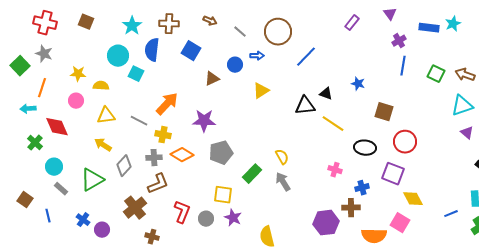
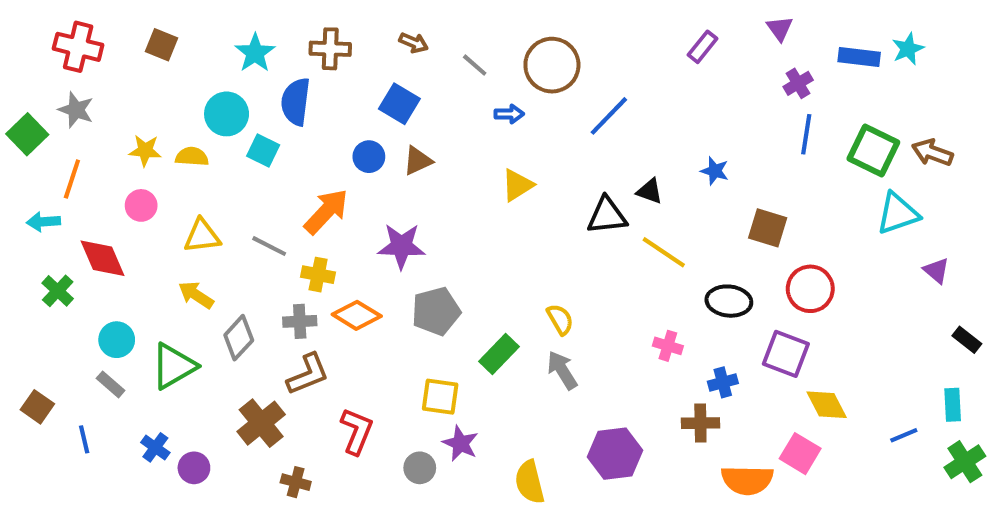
blue square: (191, 51) -> (399, 104), moved
blue circle: (235, 65) -> (369, 157), moved
green square: (436, 74) -> (873, 151), size x1.4
yellow semicircle: (101, 86) -> (192, 157), moved
cyan triangle: (462, 106) -> (898, 214), moved
cyan circle: (54, 167) -> (117, 340), moved
gray circle: (206, 219) -> (420, 468), moved
purple hexagon: (326, 223) -> (615, 454), moved

